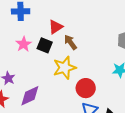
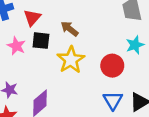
red triangle: (56, 27) -> (32, 18), moved
red circle: (86, 88) -> (112, 66), moved

